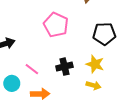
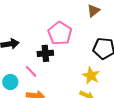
black cross: (64, 67) -> (45, 53), moved

